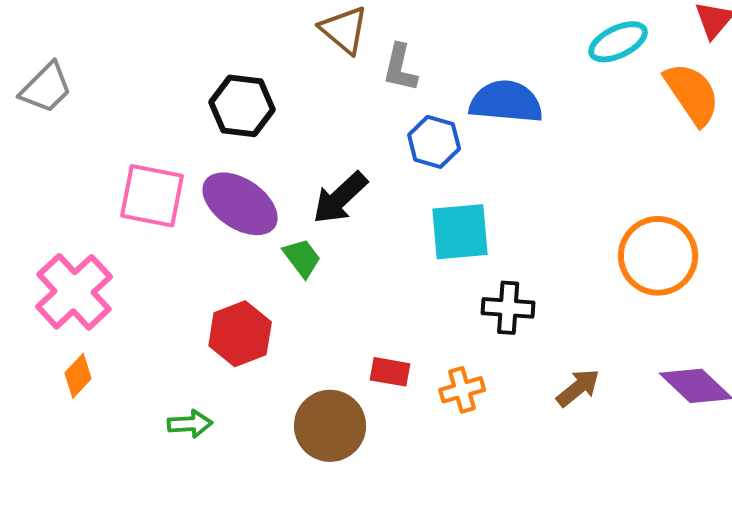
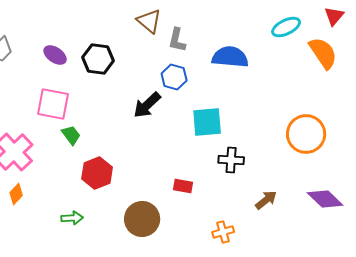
blue hexagon: (434, 142) -> (174, 77), moved
purple ellipse: (240, 204) -> (55, 55), moved, size x0.6
green trapezoid: (302, 258) -> (71, 135), moved
red rectangle: (390, 372) -> (183, 186), moved
orange cross: (462, 390) -> (223, 232), moved

